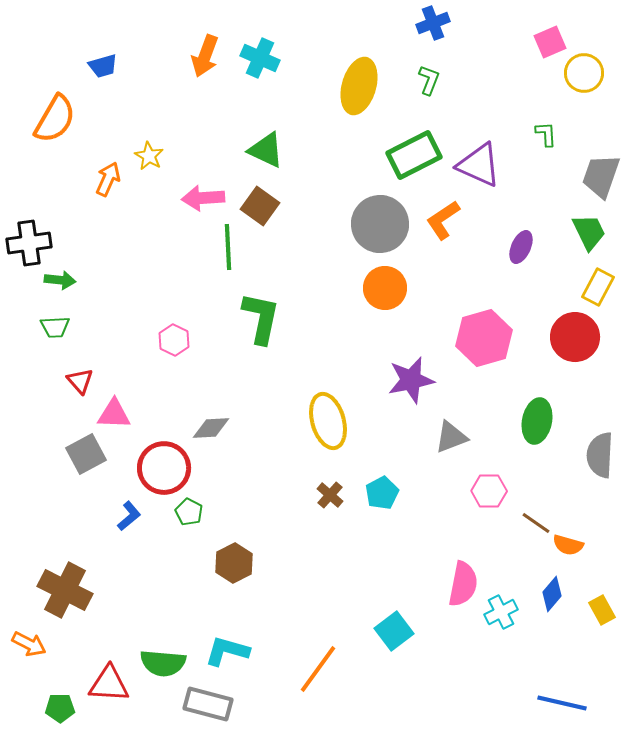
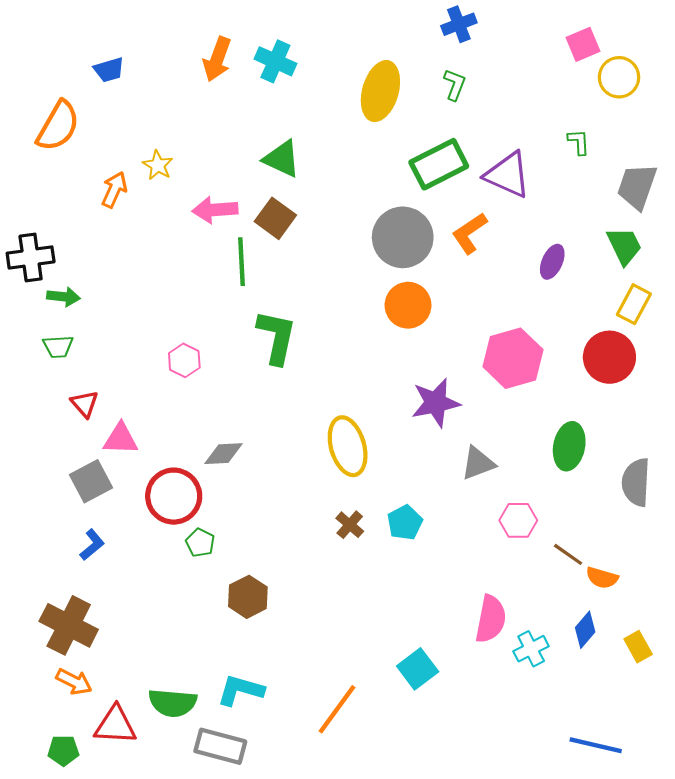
blue L-shape: (129, 516) -> (92, 545), moved
orange arrow: (29, 644) -> (74, 682), moved

